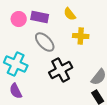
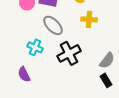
cyan cross: (16, 64) -> (35, 47), moved, size x0.7

